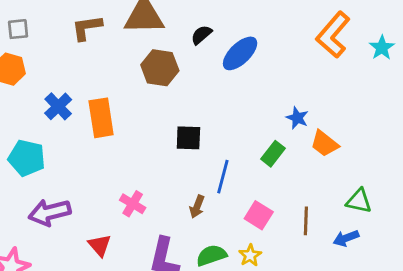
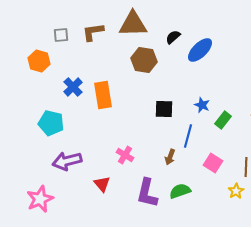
gray square: (18, 29) -> (61, 35), moved
blue star: (297, 118) -> (202, 105), moved
yellow star: (250, 255) -> (236, 191), moved

